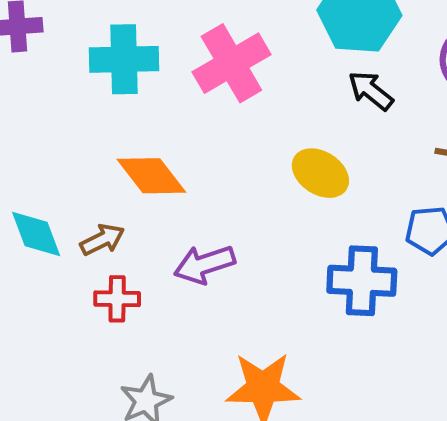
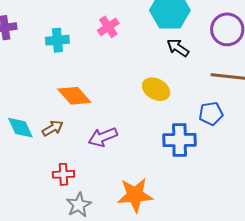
cyan cross: (124, 59) -> (57, 40), size x0.7
pink cross: (231, 63) -> (108, 27), moved, size x0.6
red cross: (117, 299) -> (63, 174), moved

